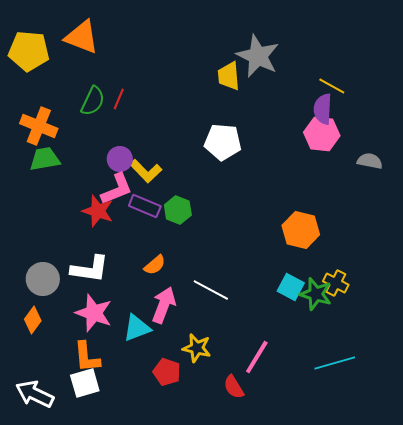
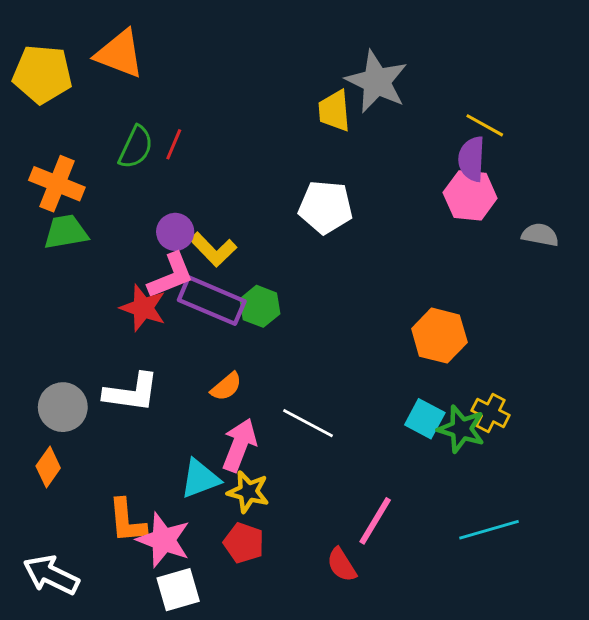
purple rectangle: (145, 206) -> (212, 301), size x1.4
pink star: (94, 313) -> (164, 540), moved
yellow star: (197, 348) -> (248, 492), moved
white square: (85, 383) -> (178, 590), moved

